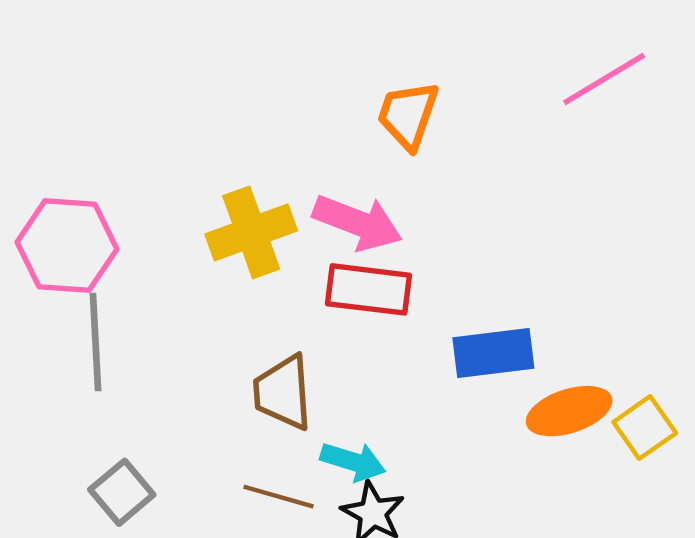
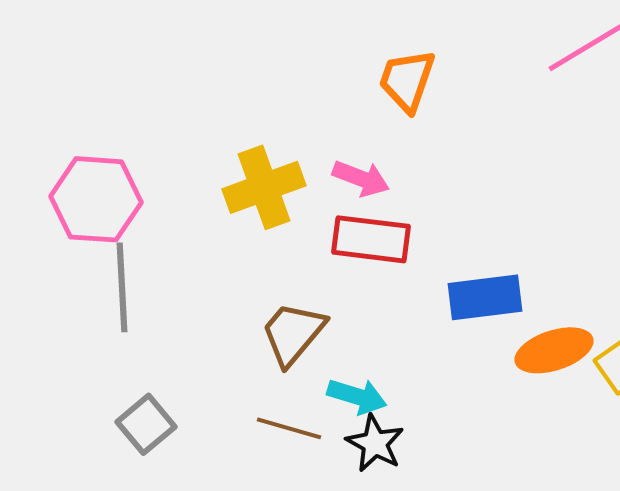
pink arrow: (357, 223) -> (361, 178), size x0.7
brown trapezoid: (283, 392) -> (293, 333), turned 44

